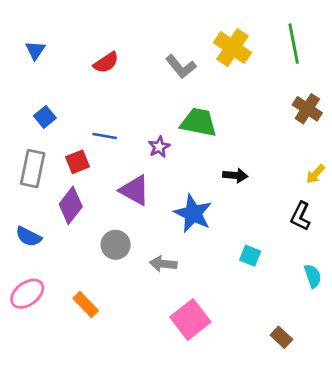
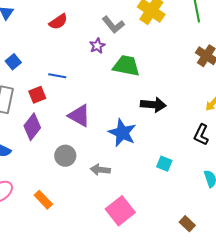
purple star: (159, 147) -> (97, 46), moved
black arrow: (235, 175) -> (153, 105), size x1.4

